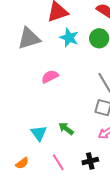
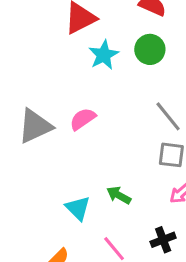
gray triangle: (29, 38) -> (35, 126), moved
cyan star: (69, 38) -> (104, 55), turned 30

